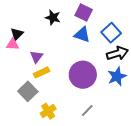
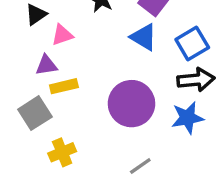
pink triangle: (13, 44) -> (62, 35), moved, turned -32
purple triangle: (36, 57) -> (46, 65), moved, turned 32
gray line: (87, 110) -> (140, 166), moved

